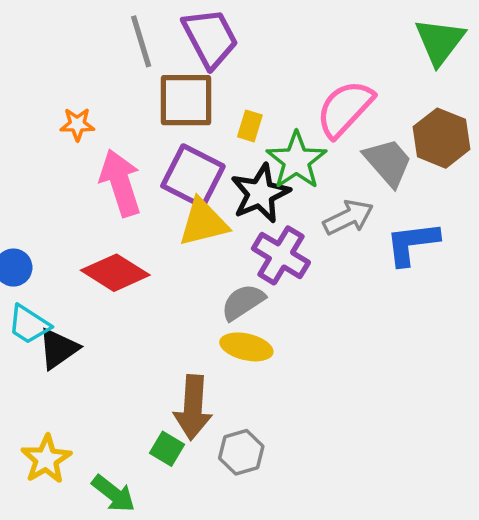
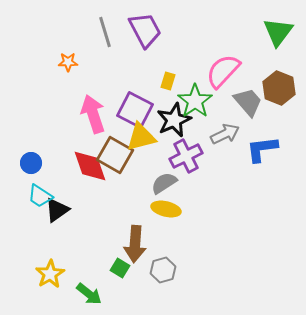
brown square: (186, 100) -> (115, 155), moved, turned 30
orange star: (77, 124) -> (68, 62), moved
purple cross: (281, 255) -> (186, 156), turned 32
red diamond: (115, 273) -> (90, 166), turned 39

